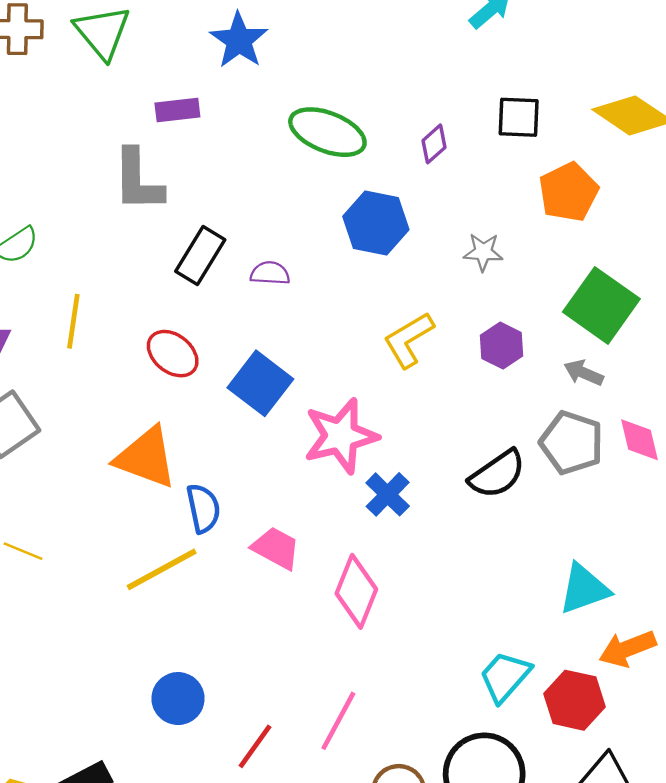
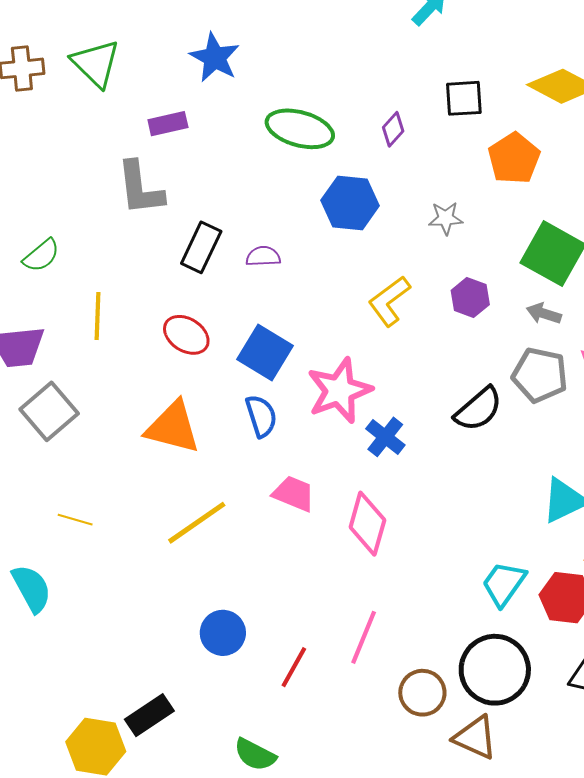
blue semicircle: (203, 508) -> (261, 416), moved

